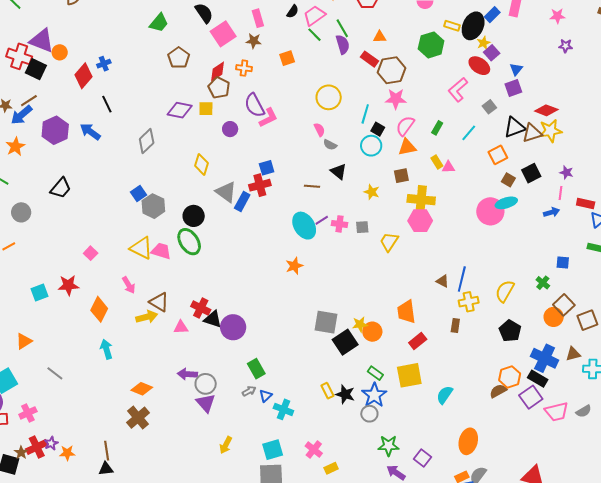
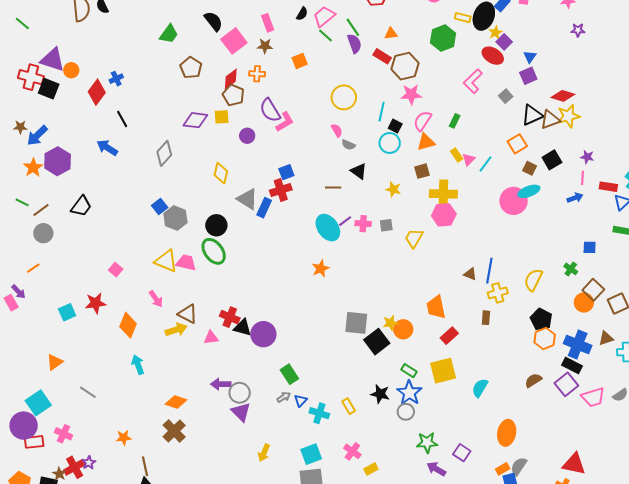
brown line: (29, 101) -> (41, 210), moved
purple hexagon: (55, 130) -> (58, 161), moved
cyan line: (469, 133) -> (486, 164), moved
pink triangle: (448, 167) -> (469, 159), turned -40
orange hexagon: (510, 377) -> (545, 339), moved
yellow rectangle: (327, 391) -> (349, 406), moved
pink cross: (28, 413) -> (63, 434), turned -36
orange star: (67, 453) -> (124, 438), moved

